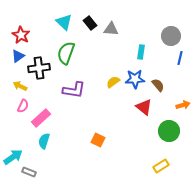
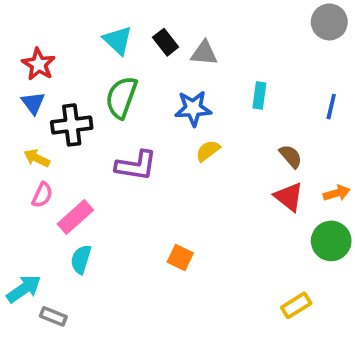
gray circle: (171, 36) -> (329, 22), moved
blue triangle: (18, 56) -> (33, 103), turned -32
blue star: (135, 79) -> (193, 108), moved
red triangle: (144, 107) -> (289, 197), moved
green circle: (169, 131) -> (331, 241), moved

